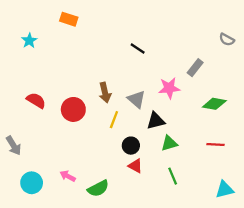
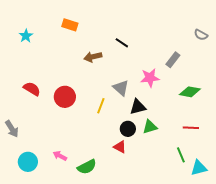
orange rectangle: (69, 19) -> (70, 25), moved
brown arrow: (105, 93) -> (93, 57), moved, turned 90
black circle: (131, 146) -> (128, 129), moved
green line: (173, 176) -> (181, 155), moved

